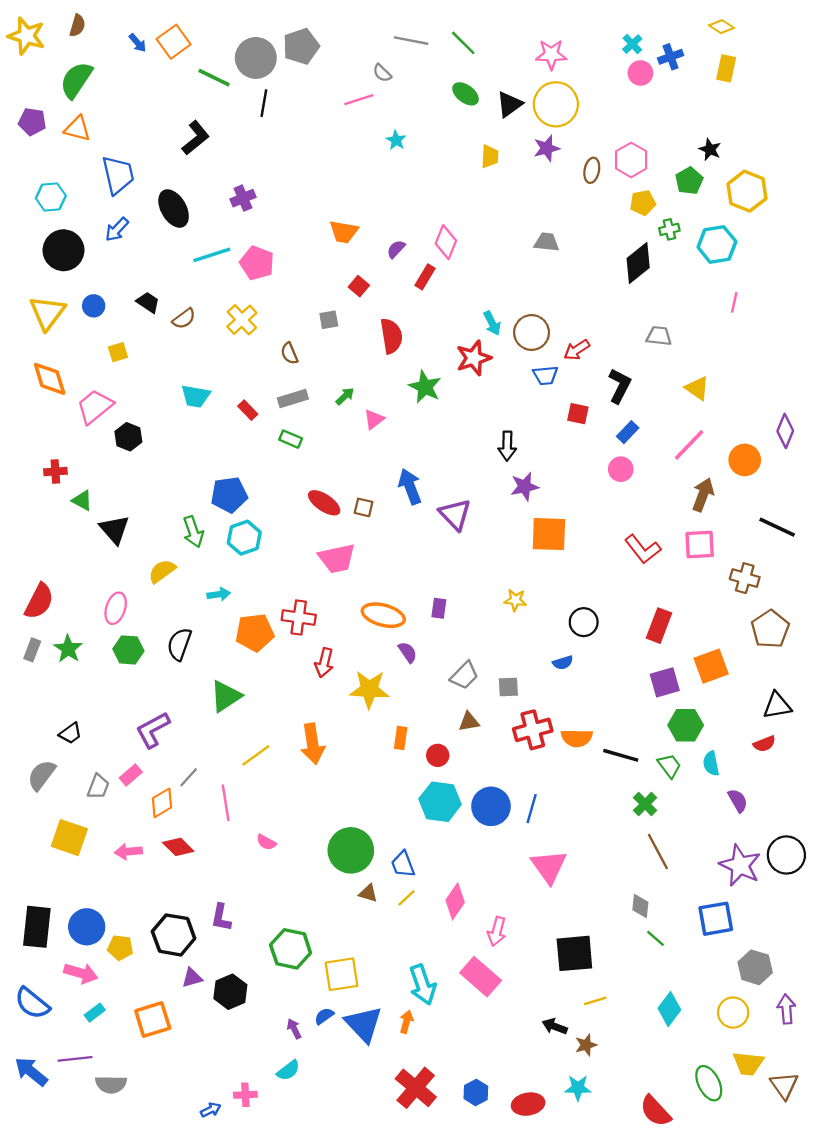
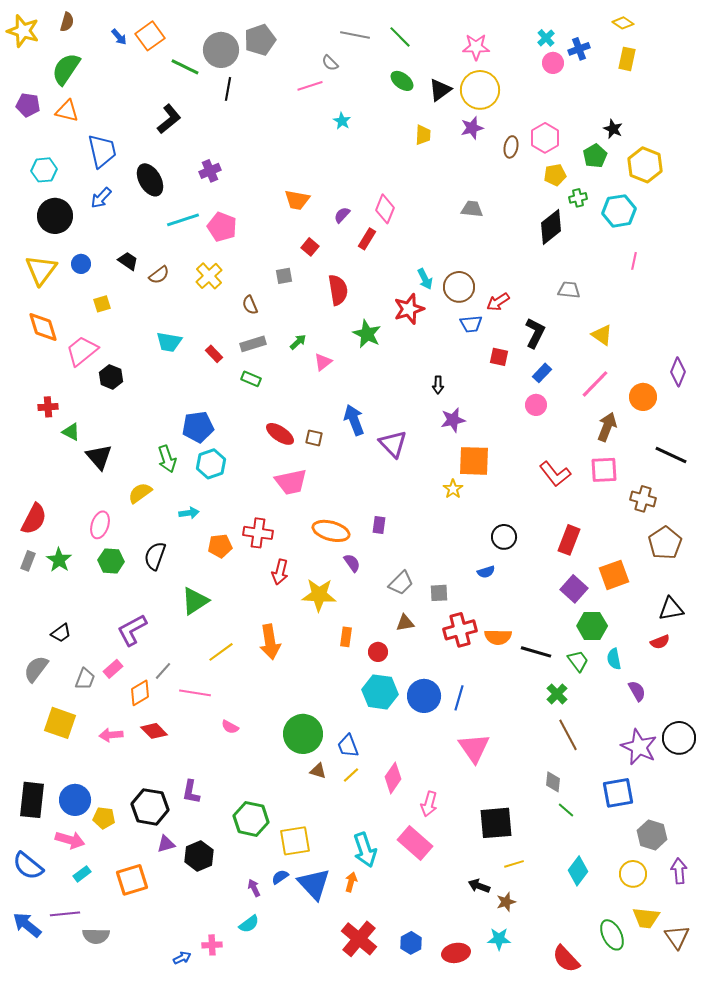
black arrow: (507, 446) -> (438, 385), size x0.7
yellow star: (515, 600) -> (453, 489), moved, turned 30
orange pentagon: (255, 633) -> (220, 546), size x0.7
purple square: (665, 682) -> (574, 589), turned -32
pink line: (226, 803) -> (195, 693), turned -72

